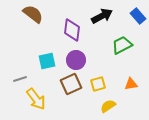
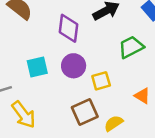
brown square: (71, 84) -> (85, 112), moved
yellow square: (98, 84) -> (101, 81), moved
orange triangle: (131, 84) -> (142, 96), turned 40

